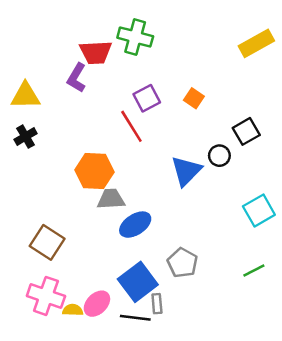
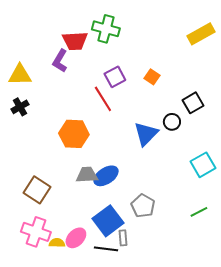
gray trapezoid: (111, 199) -> (87, 175), moved

